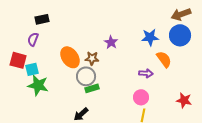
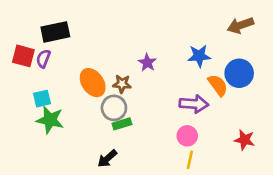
black rectangle: (42, 19) -> (55, 32), size x1.5
blue circle: (180, 35) -> (239, 73), moved
red square: (18, 60) -> (23, 56), moved
purple arrow: (146, 73) -> (194, 104), size x1.5

